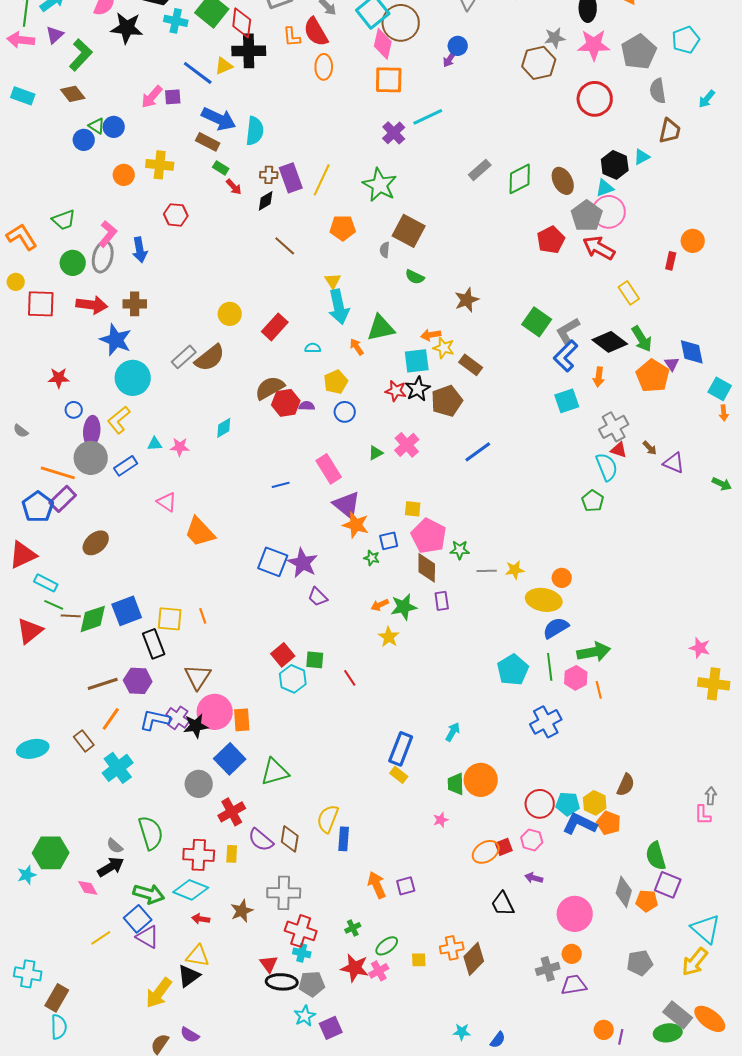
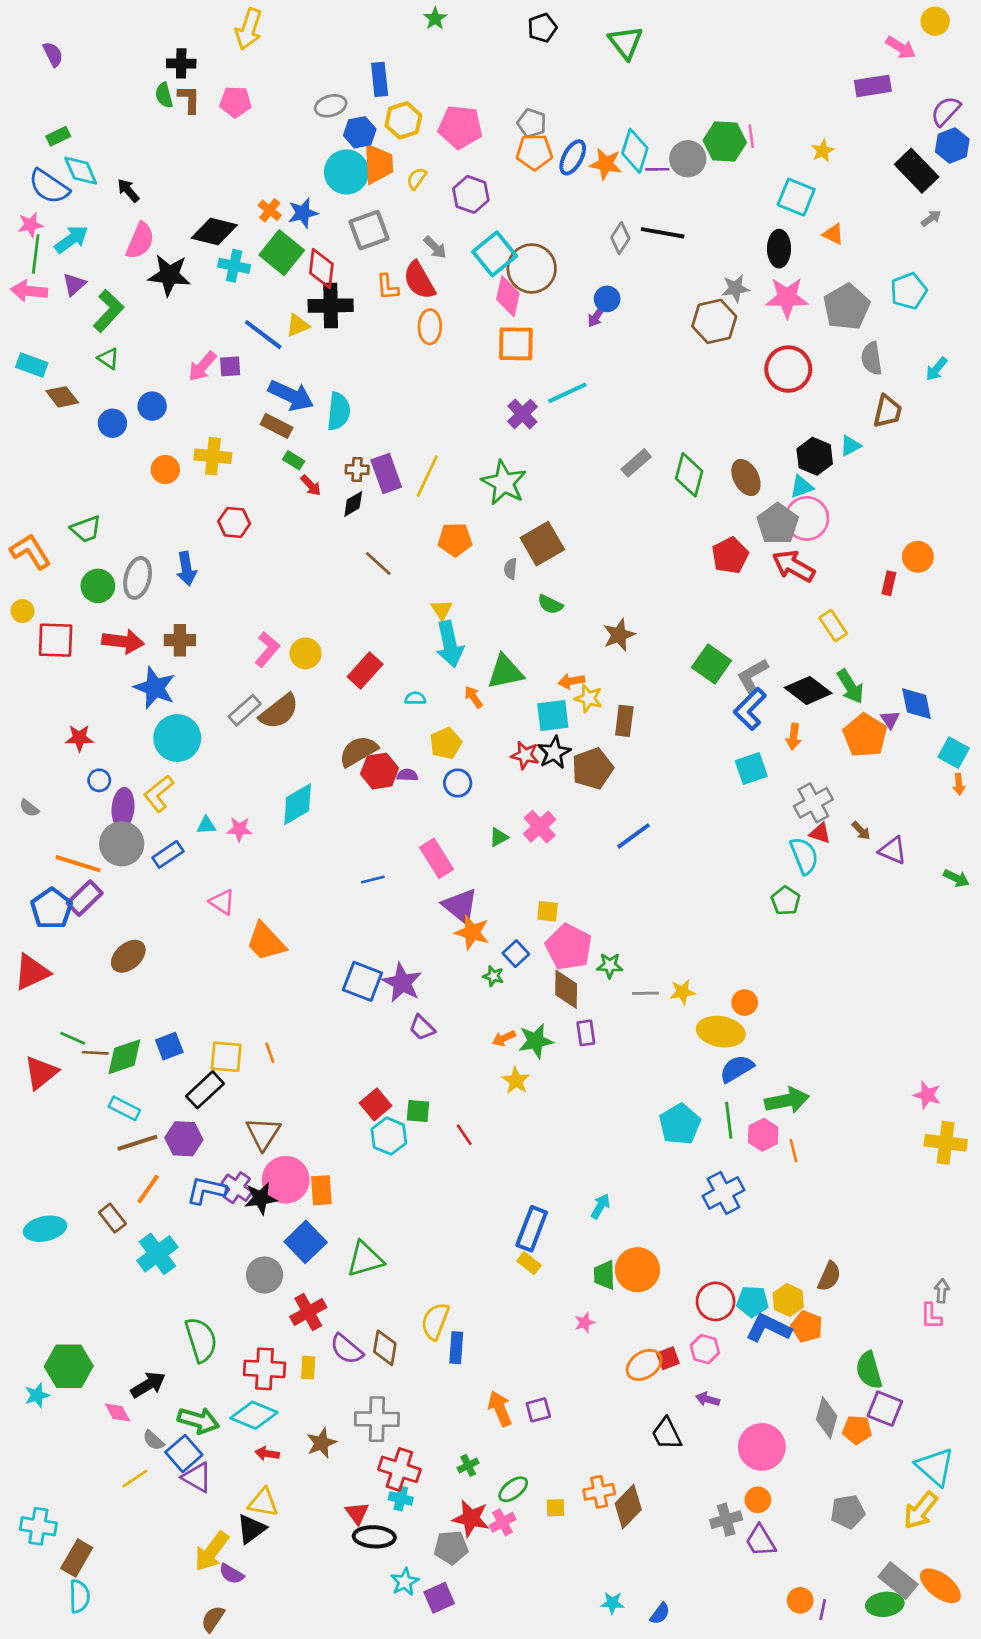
brown diamond: (73, 94) -> (62, 397), moved
green triangle: (97, 126) -> (108, 358), moved
green diamond: (520, 179) -> (689, 475), turned -48
brown square: (409, 231) -> (542, 544), turned 32
pink L-shape: (108, 234) -> (267, 649), moved
brown rectangle: (471, 365) -> (624, 721), turned 60
cyan diamond: (224, 428) -> (298, 804), size x1.6
blue square: (389, 541) -> (516, 954), turned -30
cyan rectangle: (46, 583) -> (124, 1108), moved
blue square: (127, 611) -> (169, 1046), size x0.7
black rectangle: (154, 644) -> (205, 1090), turned 68
gray semicircle: (115, 846) -> (153, 1440), moved
gray pentagon: (312, 984) -> (451, 1547), moved
purple trapezoid: (574, 985) -> (760, 1541), turned -112
purple semicircle: (190, 1035) -> (231, 1574), moved

